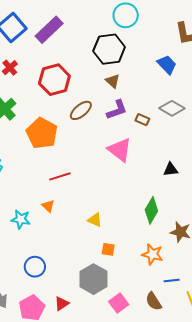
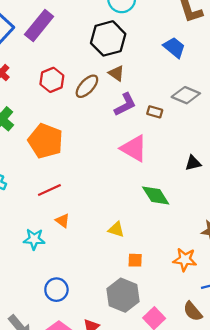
red hexagon: (54, 80) -> (52, 80), size x0.7
brown ellipse: (81, 110) -> (87, 86), moved
red line: (60, 176) -> (49, 190), moved
green diamond: (151, 210) -> (156, 196), moved, turned -56

